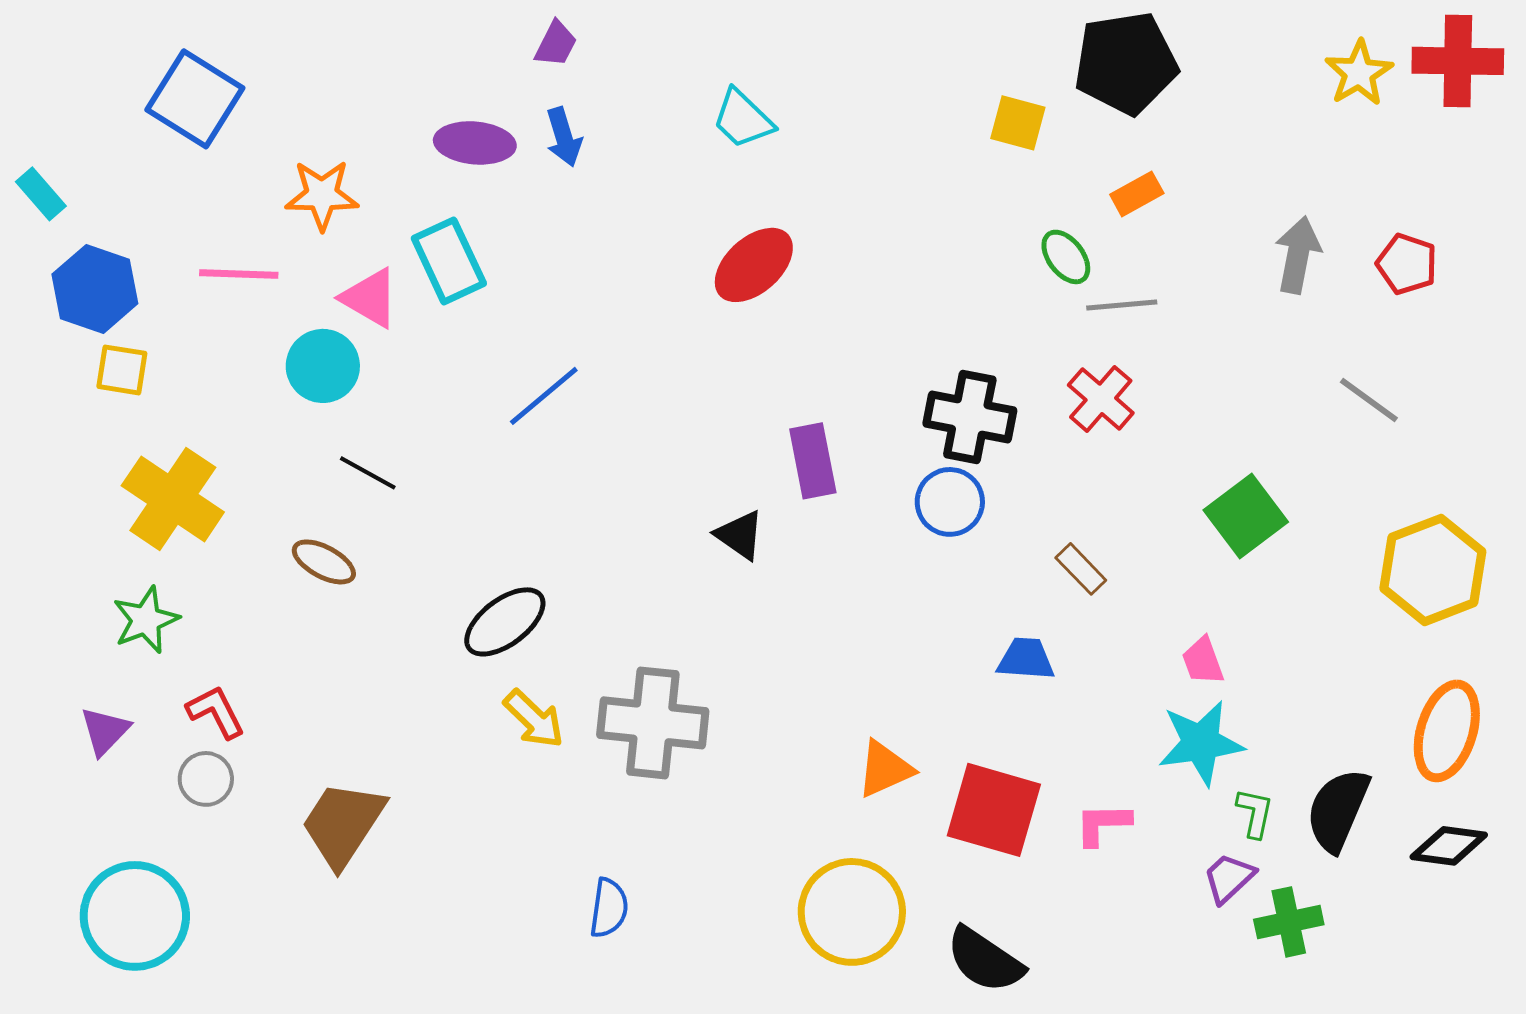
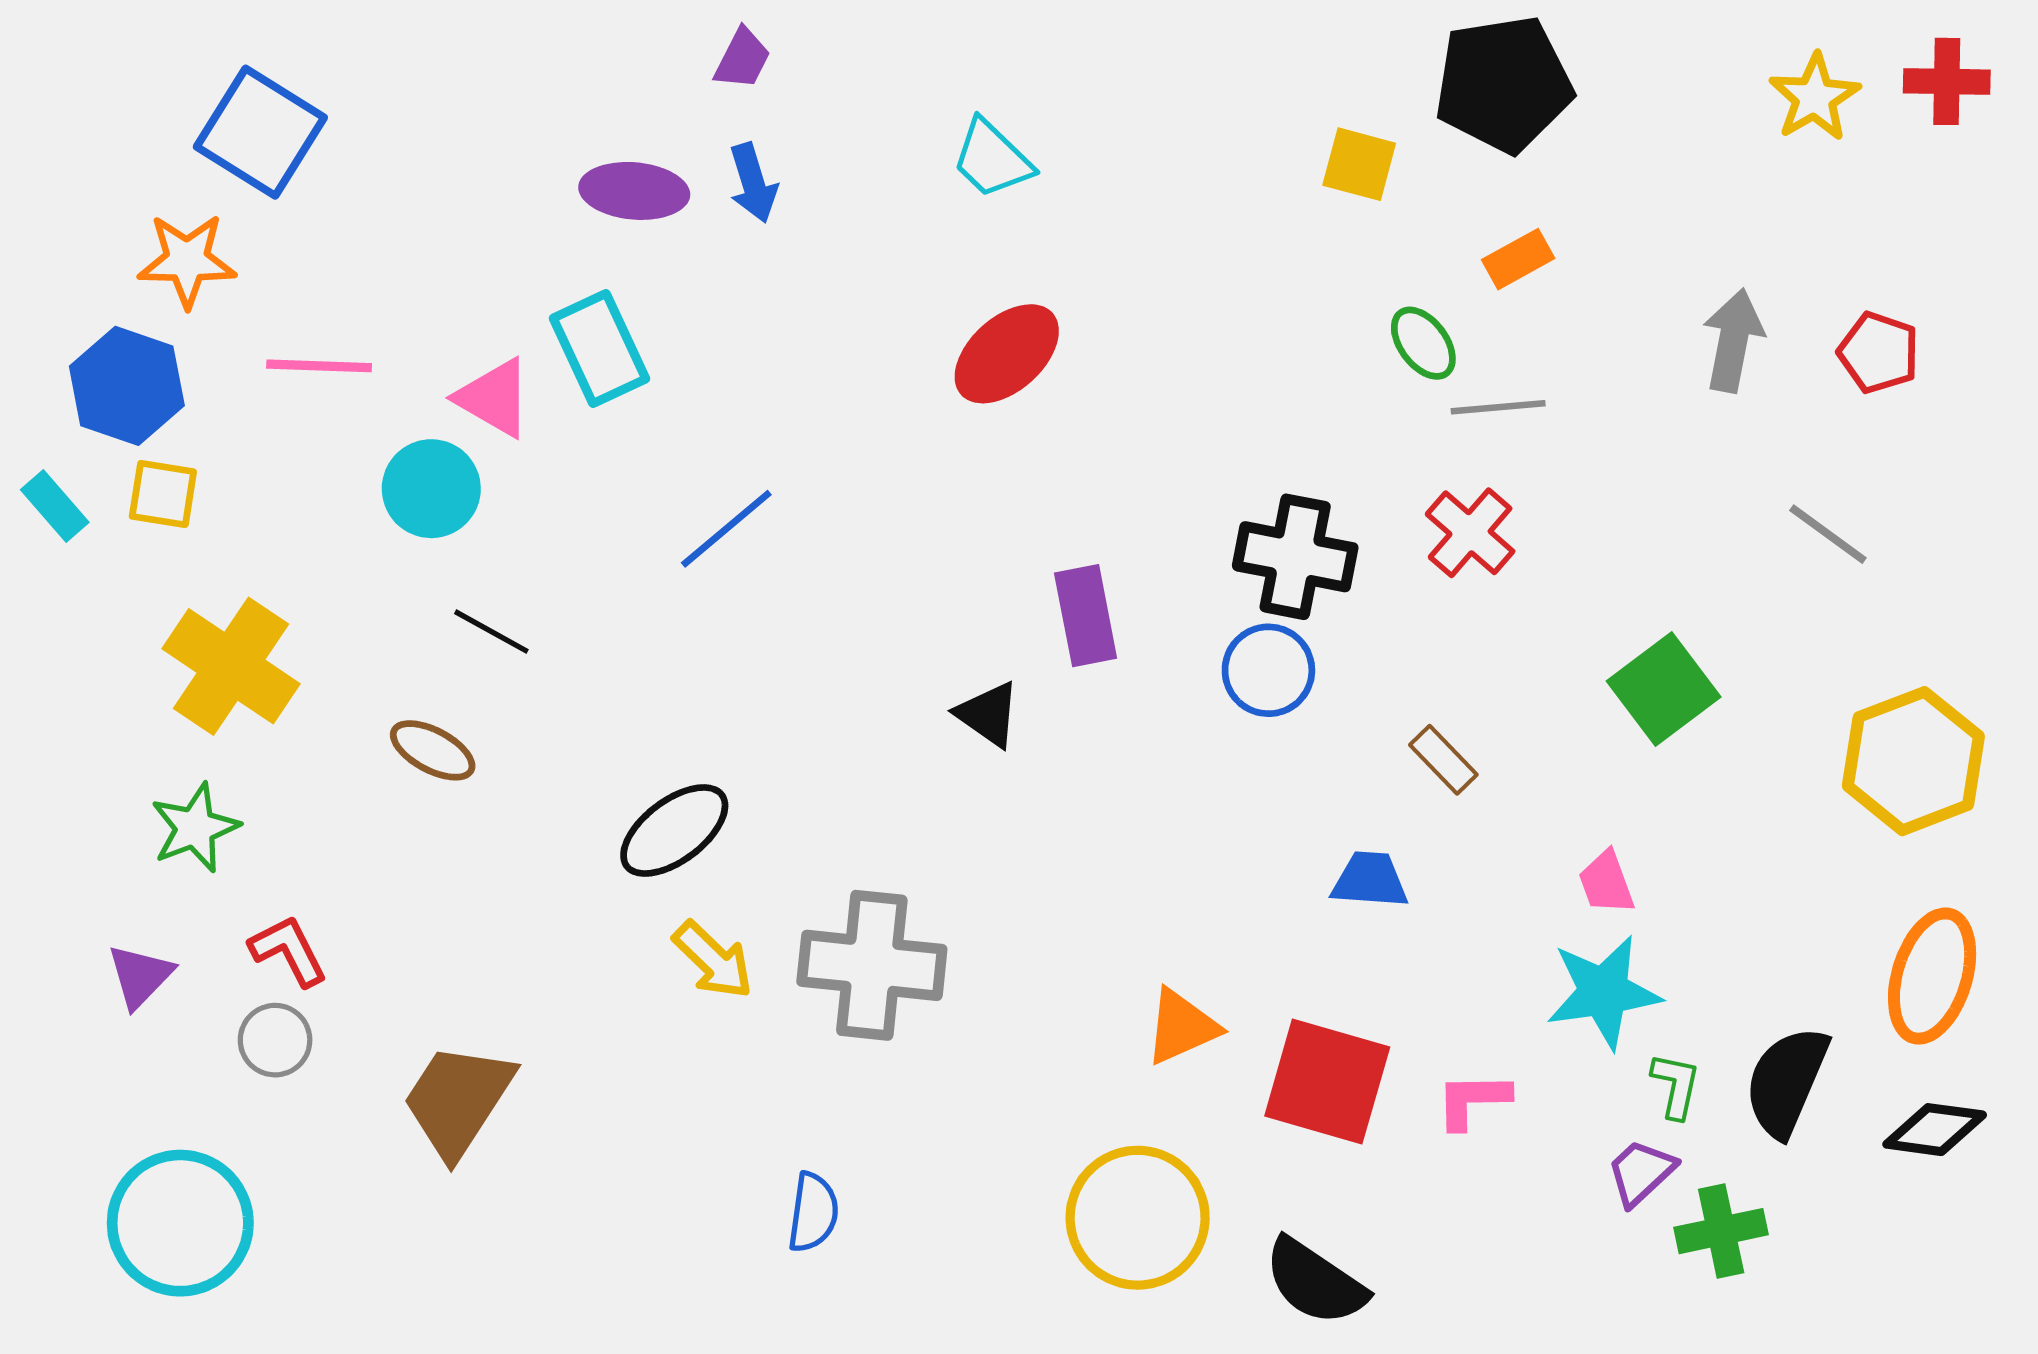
red cross: (1458, 61) -> (1947, 81), size x0.7
cyan rectangle: (41, 194) -> (55, 506), moved
orange star: (322, 195) -> (187, 260), moved

